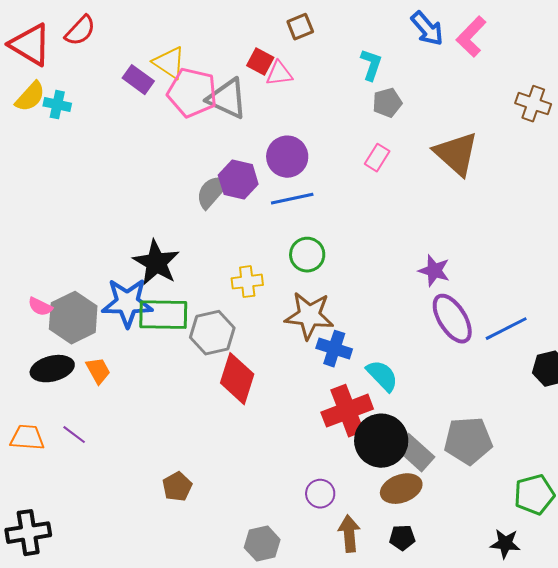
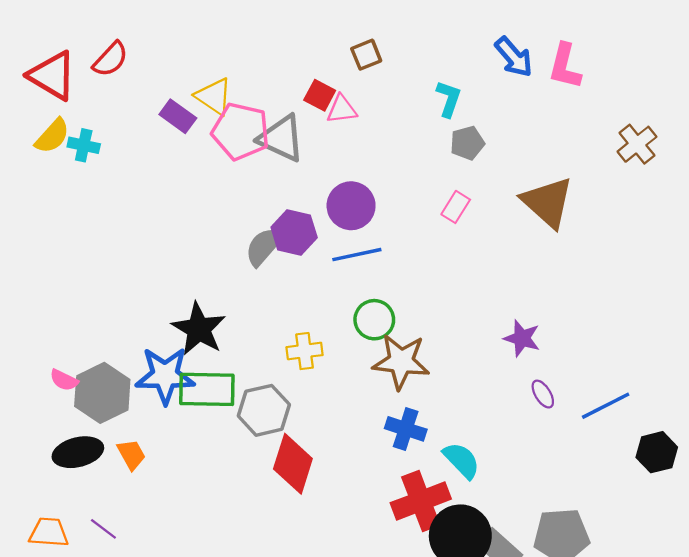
pink L-shape: (471, 37) -> (565, 66), turned -30
brown cross: (533, 104) -> (637, 144), turned 32
brown star: (309, 316) -> (401, 362), moved
purple ellipse: (452, 319) -> (543, 394), size x0.5

